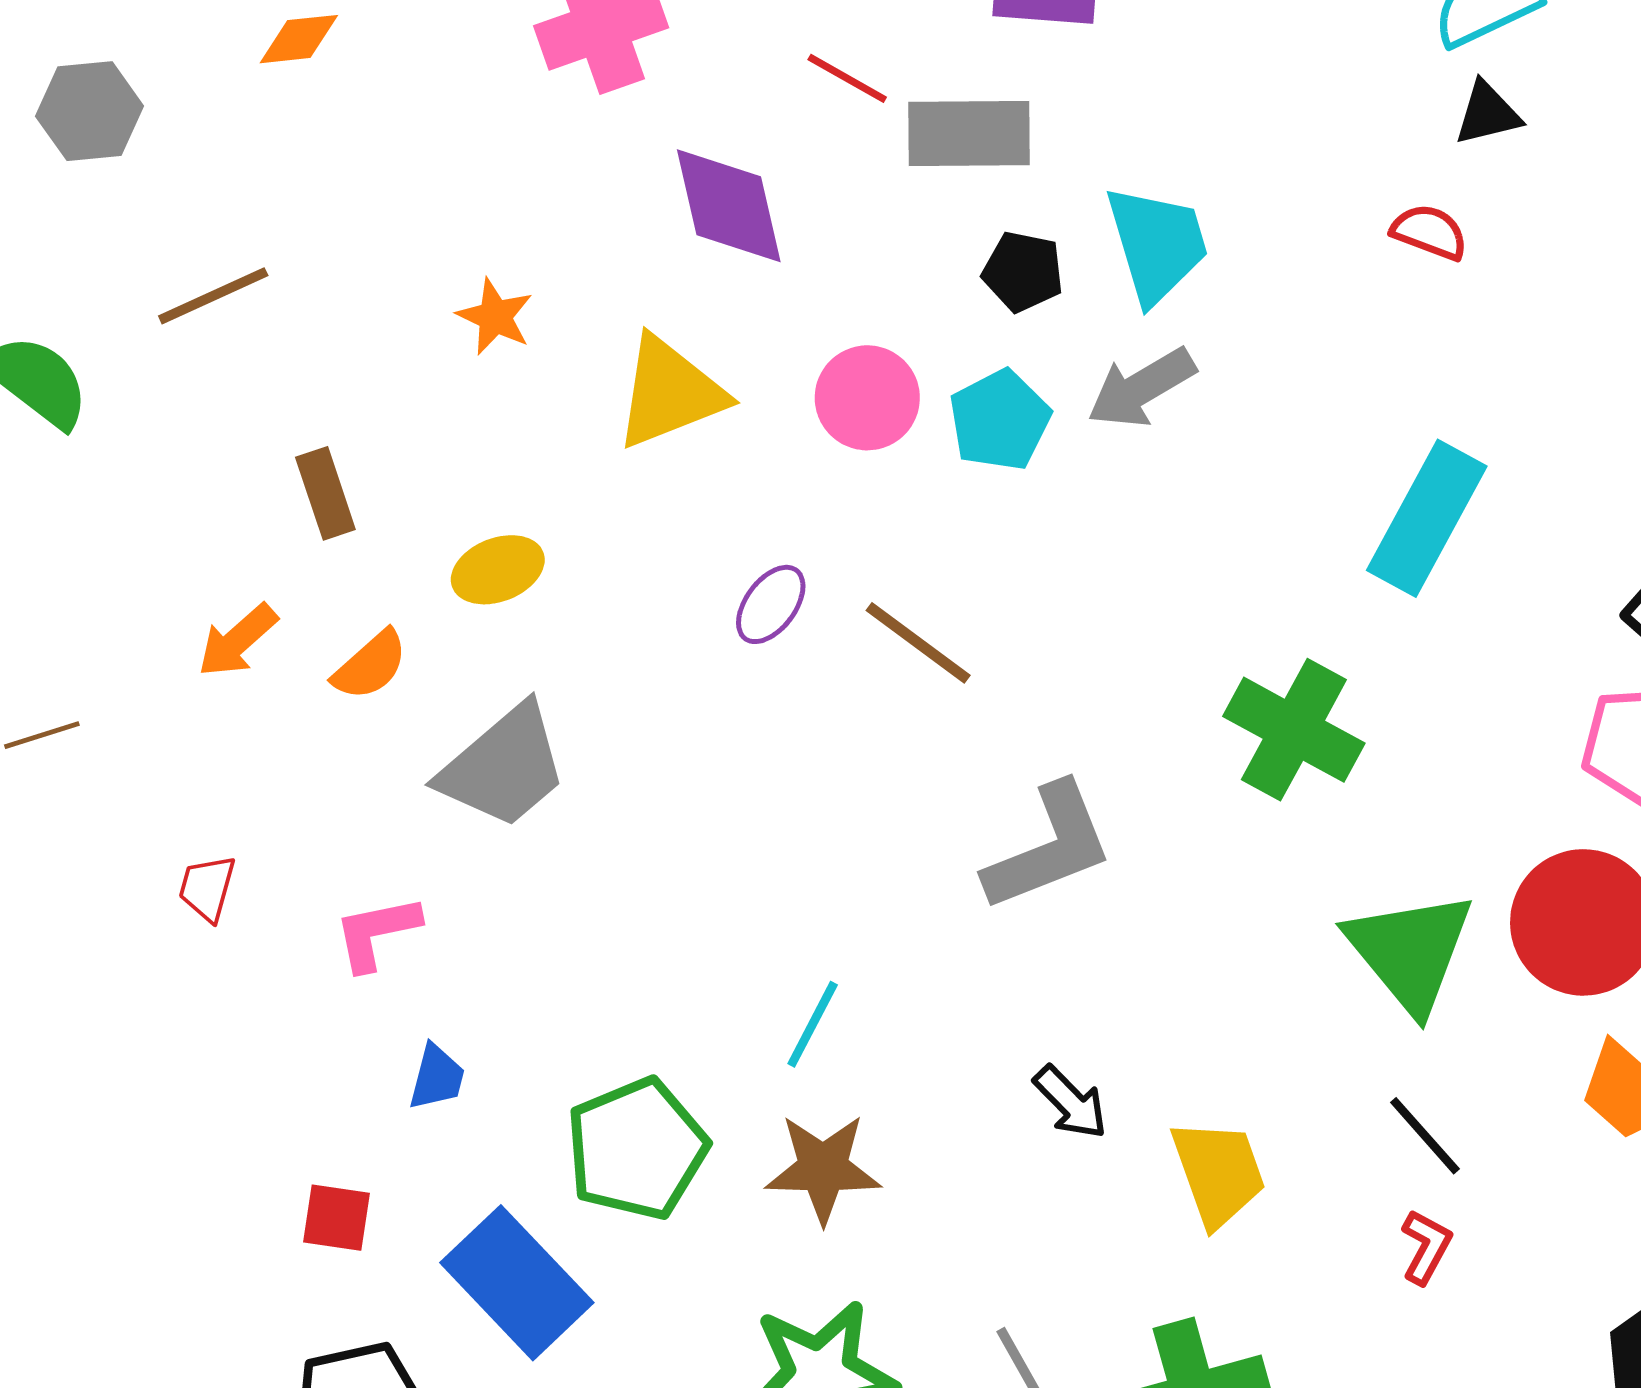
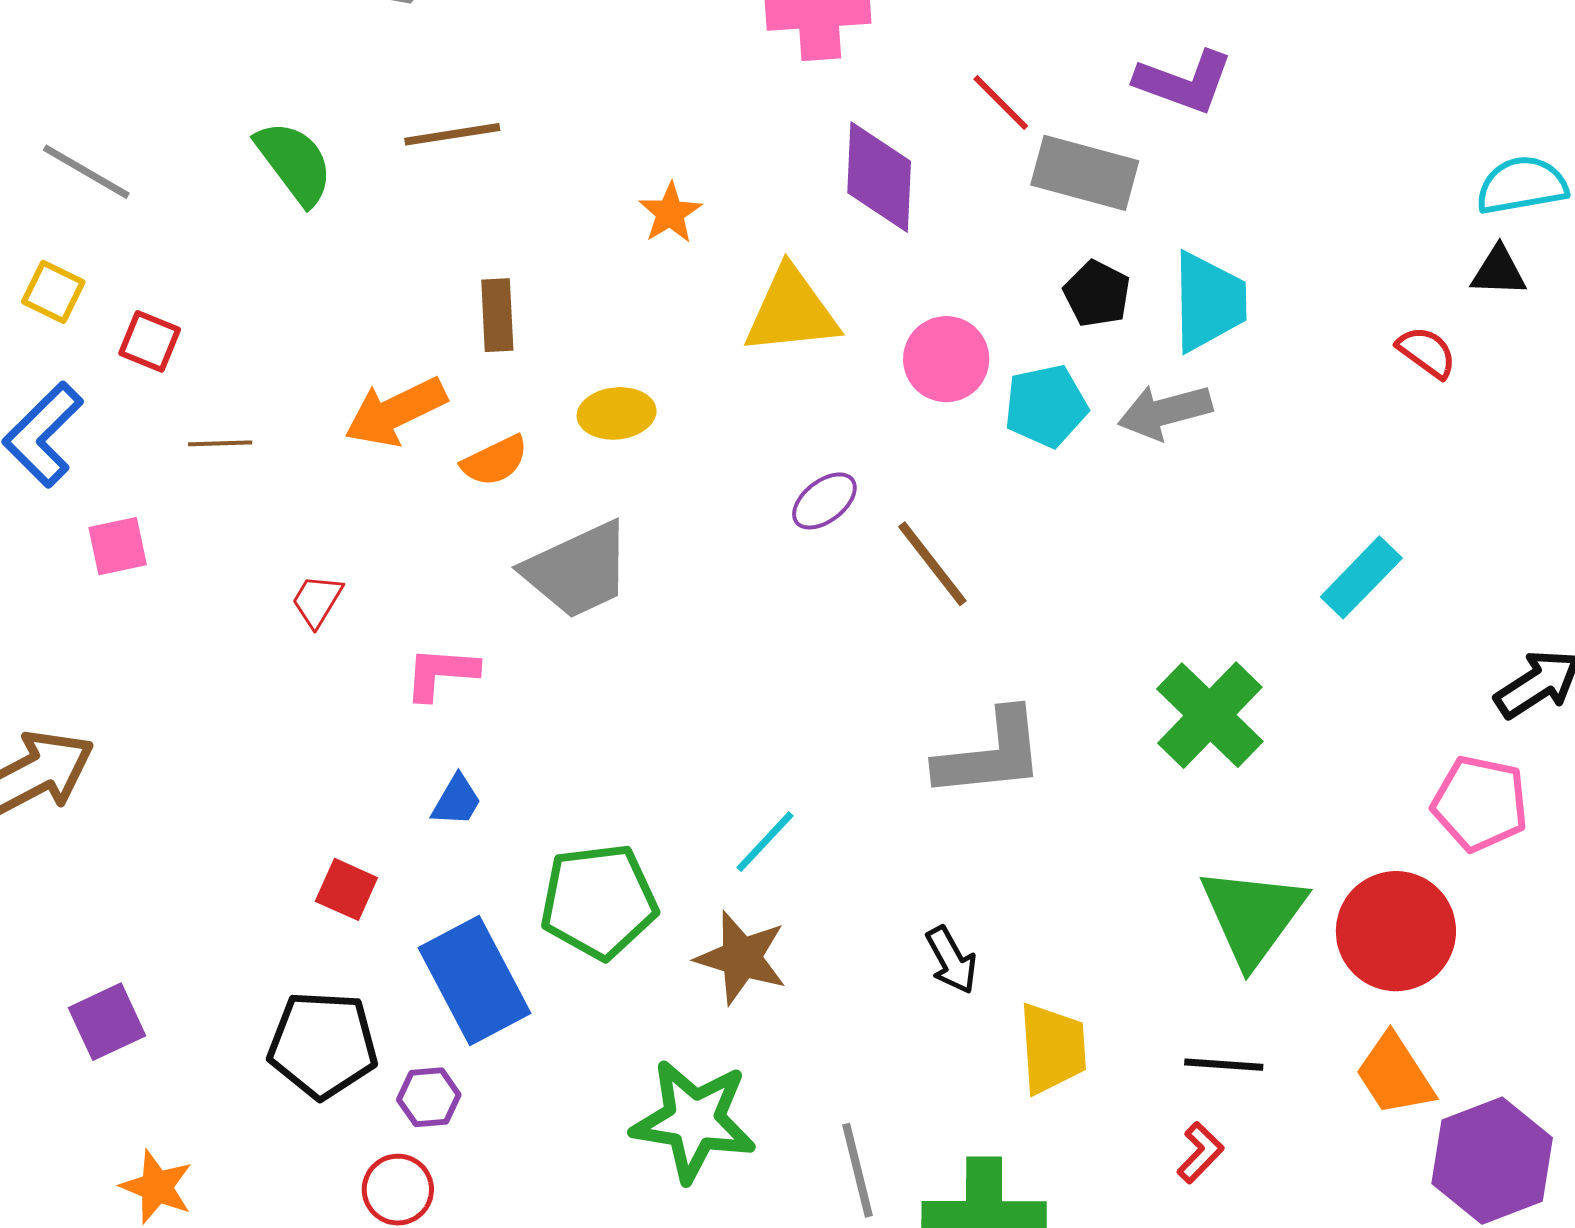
cyan rectangle: (1427, 518) -> (1361, 577), size x0.7
orange arrow: (237, 641) -> (395, 412), size x1.4
black line: (1425, 1136) -> (1224, 1065), turned -60

